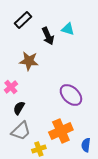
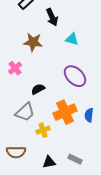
cyan triangle: (68, 29) -> (72, 39), moved
black semicircle: (19, 108) -> (38, 89), moved, turned 32
blue semicircle: (86, 145) -> (89, 115), moved

